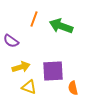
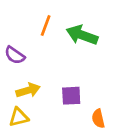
purple square: (53, 71) -> (71, 96), size x0.7
yellow triangle: (29, 87) -> (19, 117), moved, turned -35

